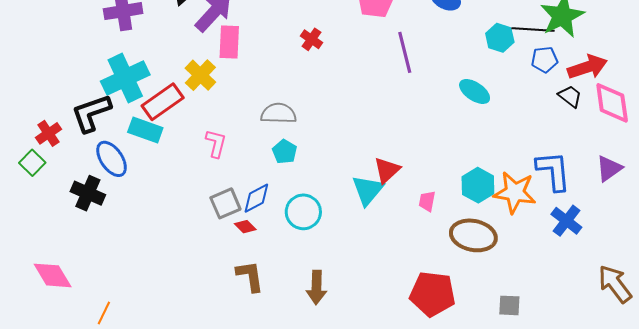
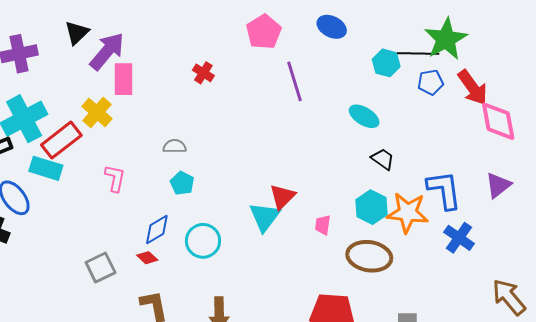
red arrow: (587, 67) -> (473, 88), turned 75
black trapezoid: (570, 96) -> (383, 159), moved
gray semicircle: (278, 113) -> (175, 146), size x0.7
gray square: (225, 203) -> (100, 267), moved

